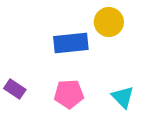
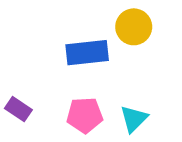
cyan triangle: (123, 97) -> (134, 119), moved, turned 30

